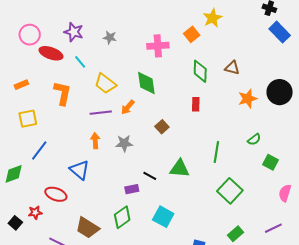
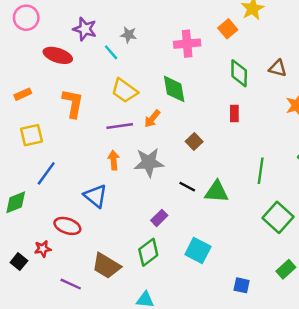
pink circle: (30, 35) -> (26, 18), moved
cyan line: (80, 62) -> (111, 52), moved
gray star: (124, 143) -> (149, 163), size x1.4
black line: (150, 176) -> (187, 187), moved
purple rectangle: (132, 189) -> (159, 218), turned -32

